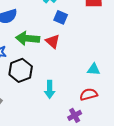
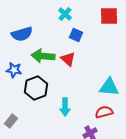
cyan triangle: (94, 69) -> (109, 87), size x1.5

